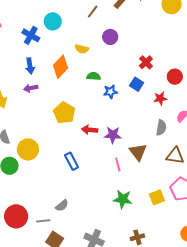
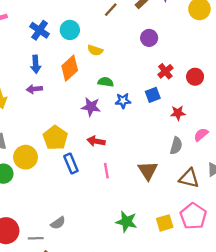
cyan circle: (53, 21) -> (70, 30), moved
purple circle: (110, 37) -> (149, 38), moved
red circle: (175, 77) -> (195, 77), moved
blue square: (137, 84) -> (153, 95), turned 32
yellow pentagon: (64, 113) -> (55, 138), moved
purple star: (113, 135) -> (91, 107), moved
blue rectangle: (72, 161) -> (71, 163), moved
pink line: (118, 165) -> (106, 171), moved

